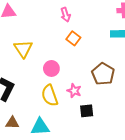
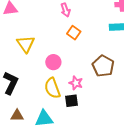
black square: (87, 111) -> (71, 101), moved

